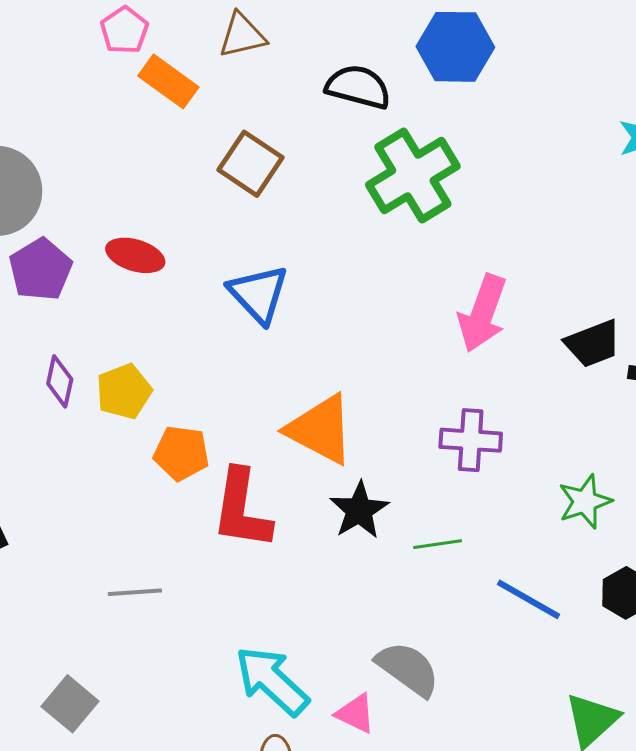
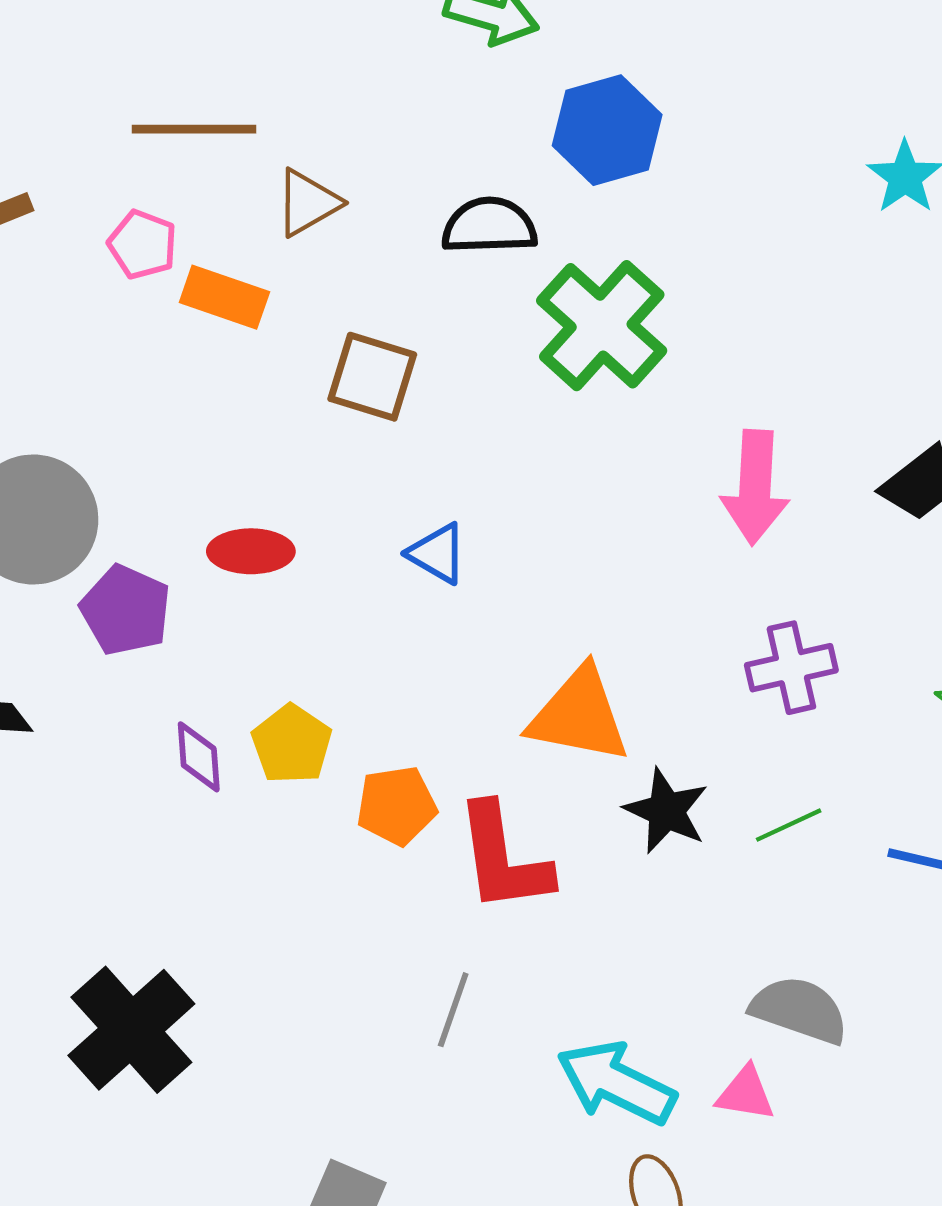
blue triangle: (258, 294) -> (437, 553), size x0.7
gray line: (135, 592) -> (453, 1010), moved, turned -50

